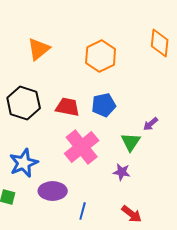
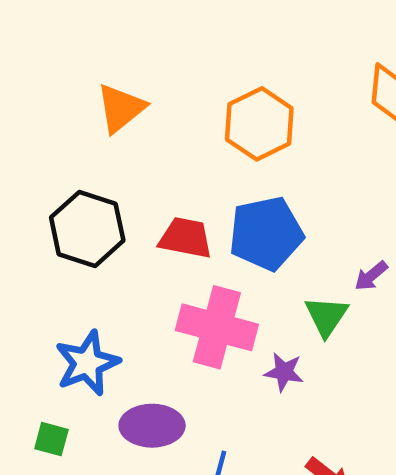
blue pentagon: (104, 105) -> (266, 233), size x1.4
pink cross: (82, 147) -> (217, 327), turned -36
purple star: (122, 172) -> (284, 372), moved

